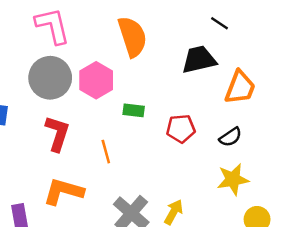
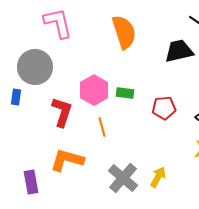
gray circle: (50, 78) -> (35, 67), moved
pink hexagon: (96, 80) -> (94, 90), moved

